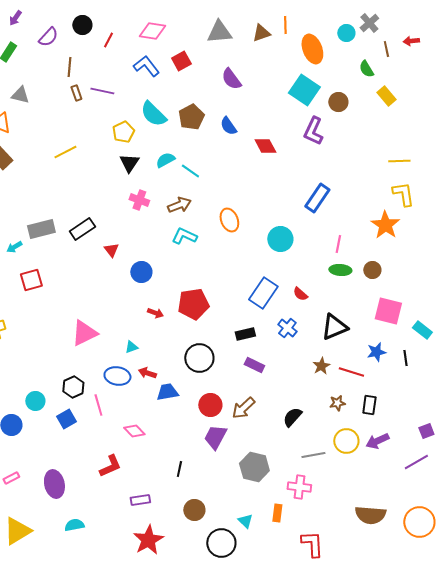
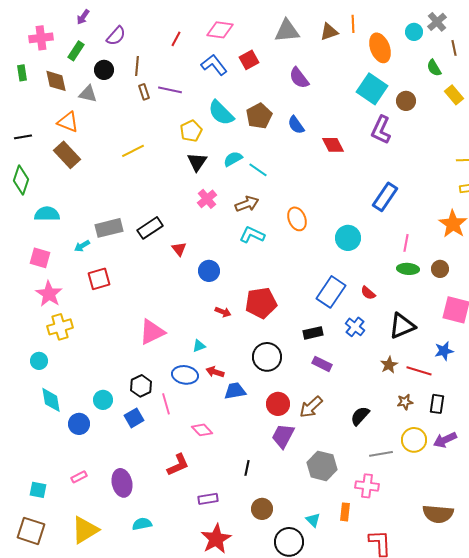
black circle: (82, 25) -> (104, 70), moved
pink cross: (139, 200) -> (207, 199), turned 30

